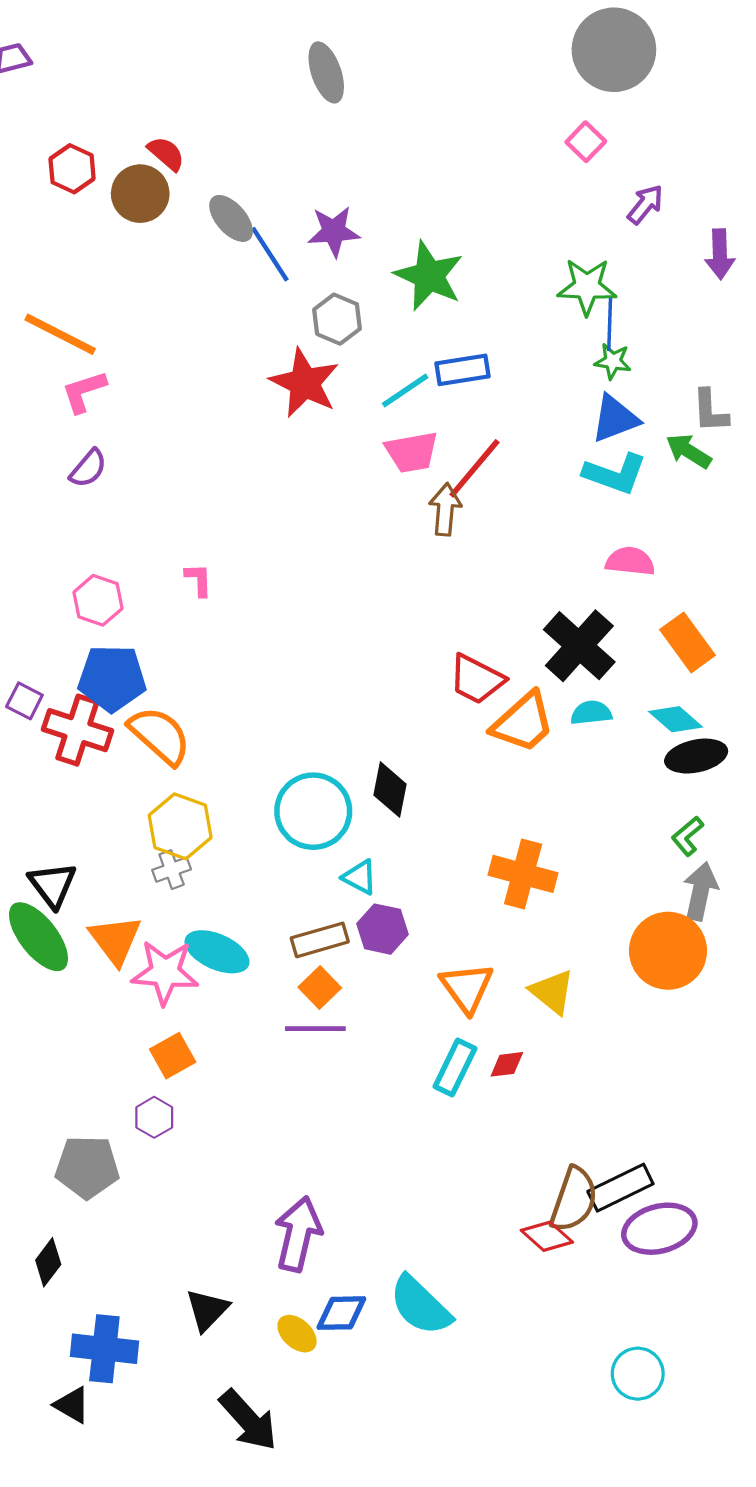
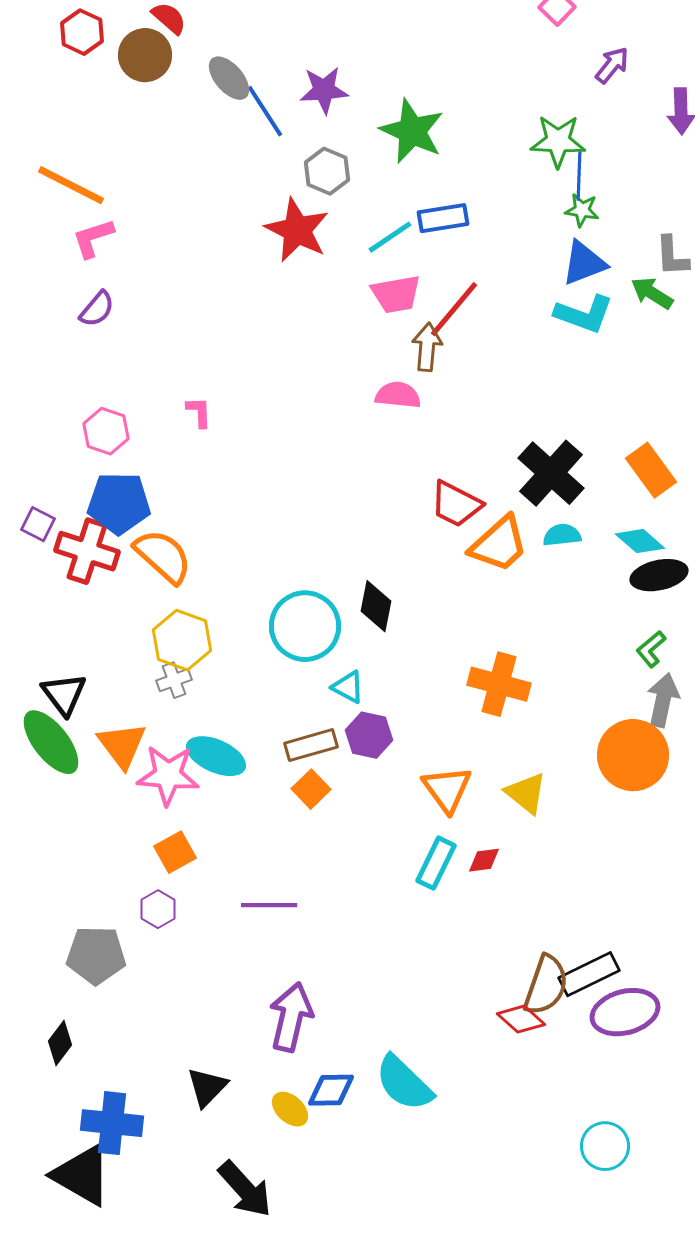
pink semicircle: (630, 561) -> (398, 395), moved
purple line: (315, 1029) -> (269, 905), moved
black triangle: (72, 1405) -> (82, 1175), size x1.8

